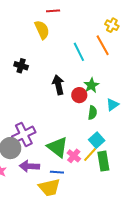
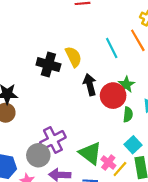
yellow semicircle: (42, 30) -> (73, 57), moved
black cross: (21, 66) -> (48, 65), size x1.5
red circle: (79, 95) -> (113, 96), size x1.5
yellow line: (90, 155) -> (120, 169), moved

